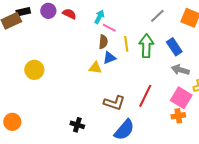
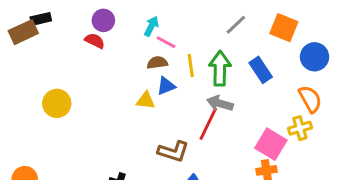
purple circle: (48, 11) -> (103, 20), moved
red semicircle: (69, 14) -> (95, 41), moved
brown semicircle: (103, 42) -> (157, 63), turned -104
gray arrow: (180, 70) -> (220, 103), moved
red line: (145, 96) -> (208, 124), moved

